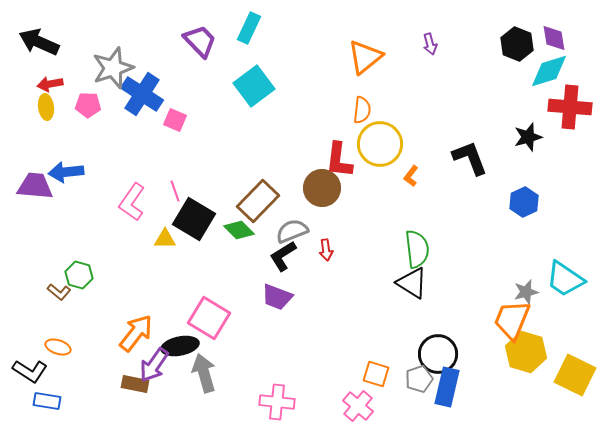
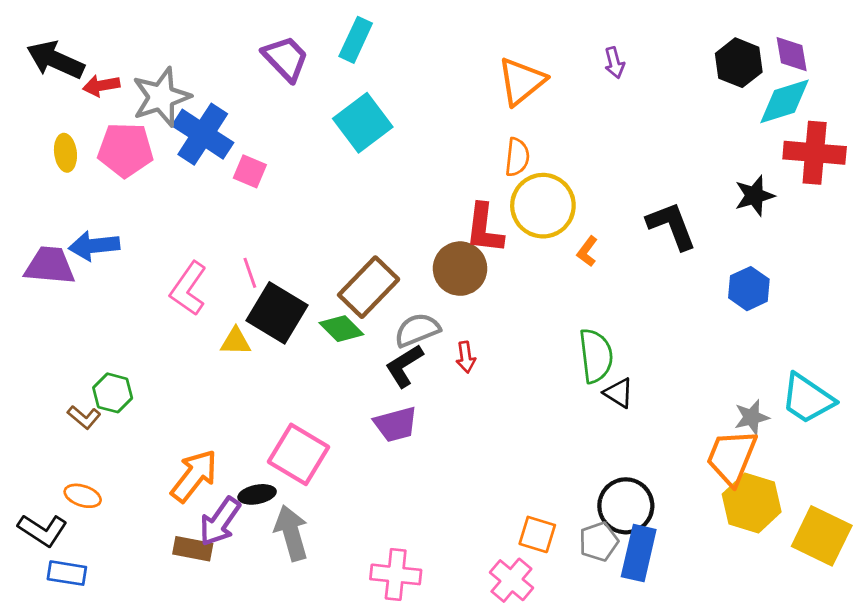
red arrow: (50, 84) -> (101, 86), moved
pink pentagon: (88, 105) -> (126, 150), size x1.5
black triangle: (412, 283) -> (619, 393), moved, size x0.7
purple trapezoid: (277, 297) -> (396, 424), turned -36
black ellipse: (180, 346) -> (257, 494), size x0.7

